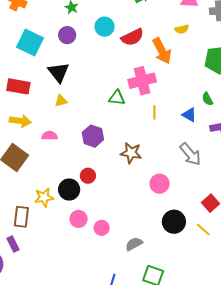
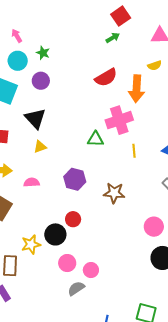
cyan circle: (105, 27) -> (18, 61), moved
orange arrow: (162, 51) -> (137, 89), turned 36
pink circle: (160, 184) -> (154, 227), moved
gray semicircle: (134, 244) -> (76, 288), moved

